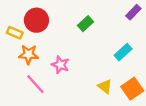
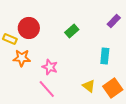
cyan rectangle: (123, 52) -> (105, 56), turned -42
pink line: (35, 84) -> (47, 89), moved

